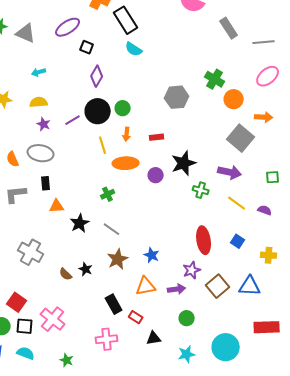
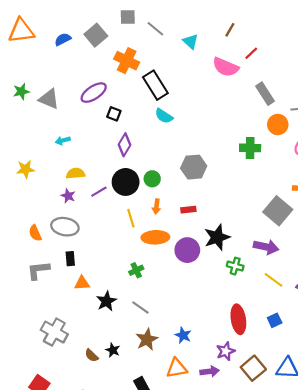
green cross: (215, 79) -> (250, 148), turned -30
gray hexagon: (177, 97) -> (194, 167), moved
orange circle: (234, 99) -> (278, 125), moved
yellow semicircle: (39, 102) -> (76, 173), moved
purple circle: (156, 175) -> (187, 250), size x1.5
blue square: (238, 241) -> (275, 320), turned 32

